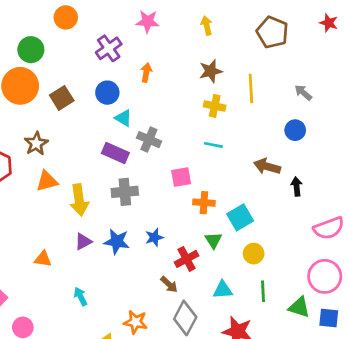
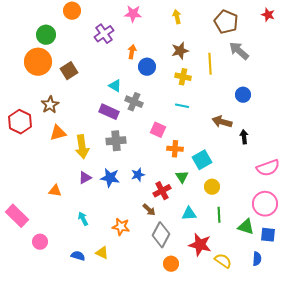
blue circle: (107, 93) -> (147, 67), moved
gray arrow: (303, 93) -> (239, 51), moved, size x1.5
pink square: (181, 177) -> (158, 130), turned 35
orange star: (136, 322) -> (121, 227), moved

